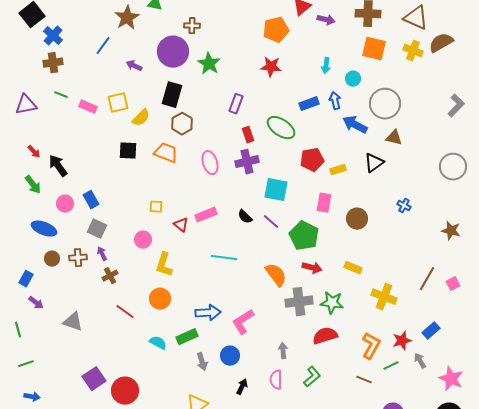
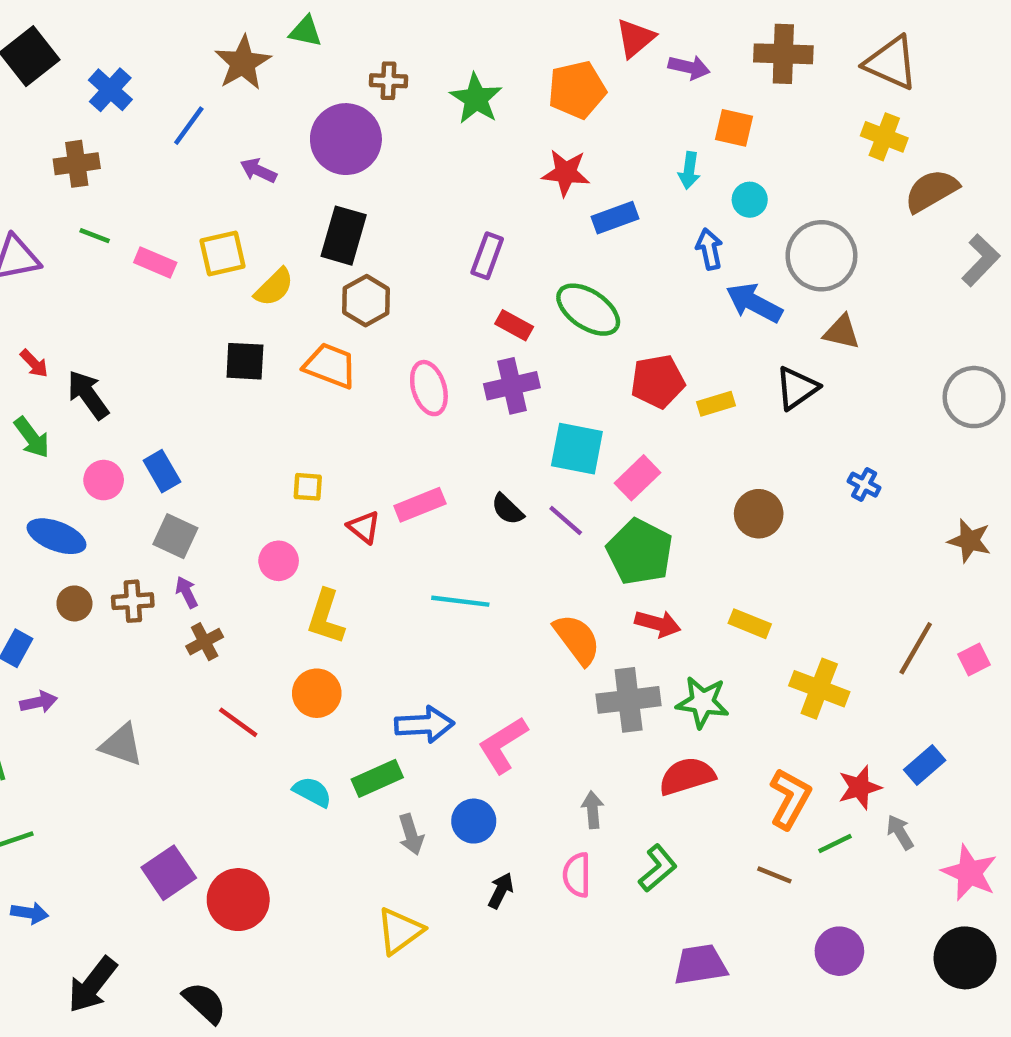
blue cross: (53, 36) -> (110, 90), moved
brown semicircle: (441, 43) -> (931, 191), moved
orange square: (374, 49) -> (734, 128), moved, size x0.7
green star: (209, 64) -> (476, 99), moved
blue rectangle: (309, 104) -> (615, 218), moved
red rectangle: (248, 135) -> (514, 325), turned -42
pink rectangle: (324, 203) -> (638, 478), moved, turned 36
purple arrow: (36, 303) -> (39, 702), turned -49

